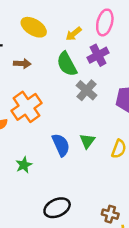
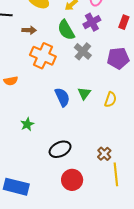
orange cross: (26, 107) -> (43, 56), moved, turned -30
green star: (24, 165) -> (27, 124), moved
brown cross: (110, 214) -> (104, 154), turned 32

